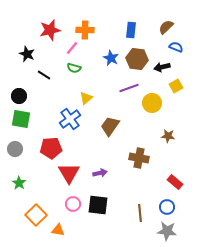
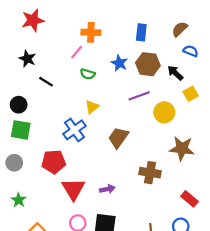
red star: (50, 30) -> (33, 20), moved
black arrow: (162, 67) -> (175, 73), turned 56
green semicircle: (74, 68) -> (88, 74), moved
brown star: (168, 136) -> (182, 149), size x1.6

